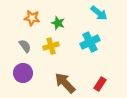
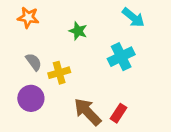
orange star: (32, 18) -> (28, 17), moved
yellow cross: (51, 46) -> (59, 73), moved
red rectangle: (100, 84) -> (119, 113), moved

